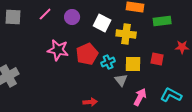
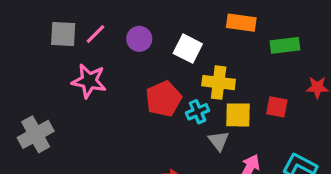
gray square: (13, 17) -> (63, 34), moved
yellow cross: (126, 34) -> (219, 83), moved
pink star: (58, 50) -> (89, 81), moved

